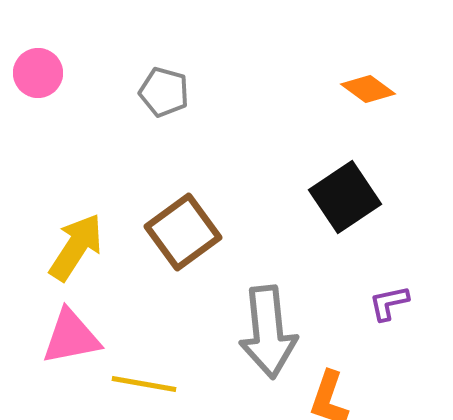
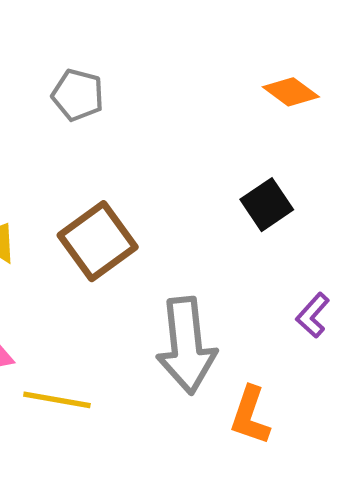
black square: (345, 197) -> (267, 205), size x0.7
purple L-shape: (389, 303) -> (313, 315), turned -36

